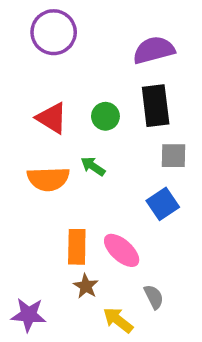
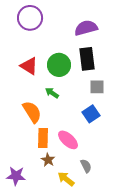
green circle: (105, 116) -> (59, 65), size x1.5
orange semicircle: (48, 179) -> (32, 112), moved, turned -120

